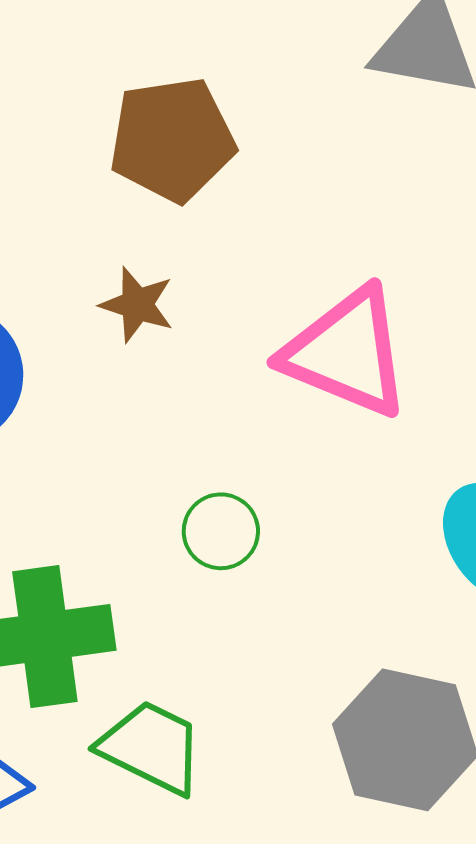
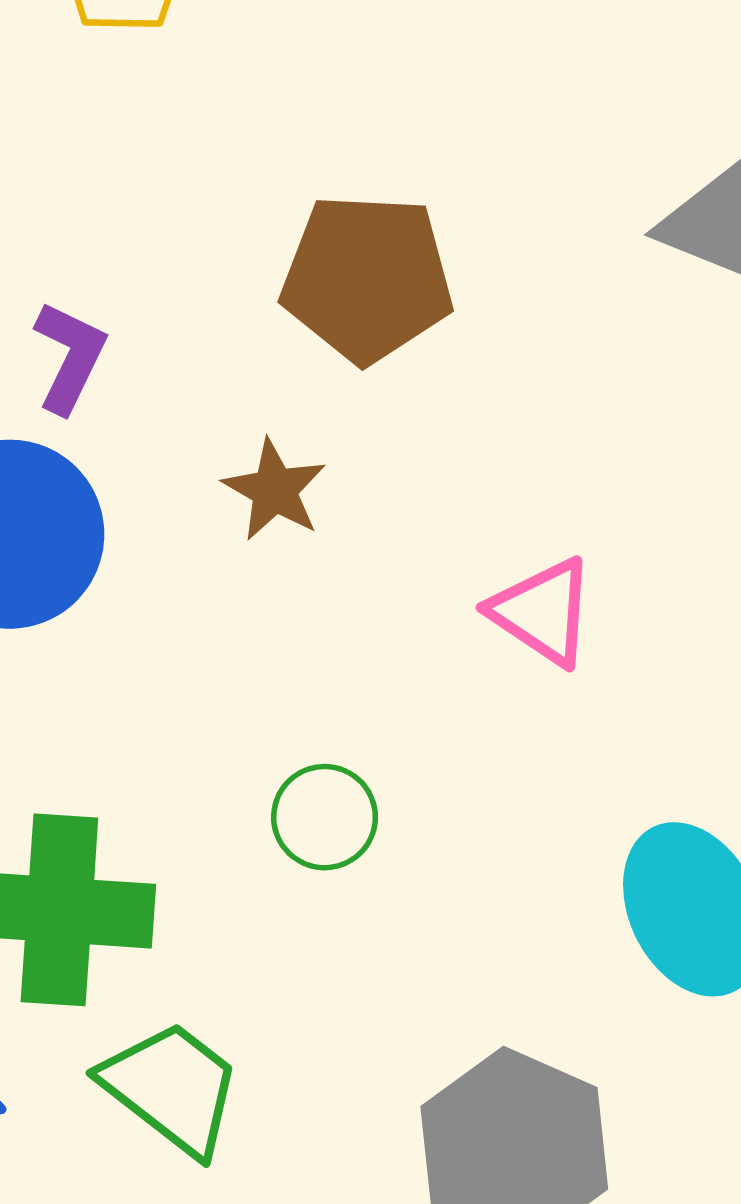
pink triangle: (347, 352) -> (542, 612), size x0.6

